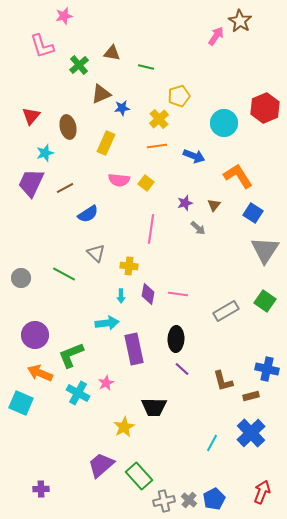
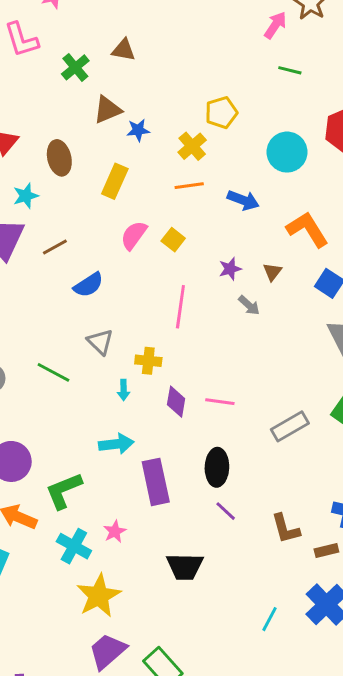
green line: (146, 67) -> (290, 70), moved
pink semicircle: (119, 180) -> (134, 235), turned 120
cyan arrow: (121, 296) -> (124, 390), moved
yellow star: (124, 427) -> (99, 596), moved, size x1.4

